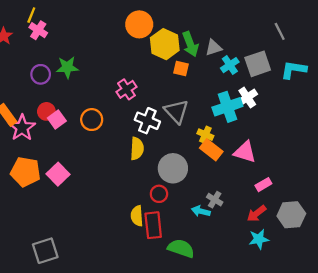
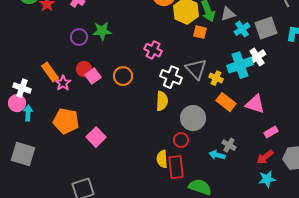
pink cross: (126, 89) -> (153, 50), turned -30
pink star: (22, 128) -> (63, 83), size x0.7
yellow cross: (205, 135) -> (216, 78), moved
pink square: (58, 174) -> (96, 137), moved

